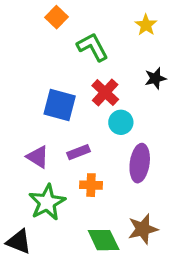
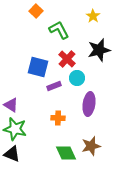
black star: (155, 78) -> (99, 50), size x1.6
purple rectangle: (78, 152) -> (54, 86), moved
purple triangle: (38, 157) -> (11, 105), moved
green star: (47, 202) -> (15, 129), moved, turned -30

